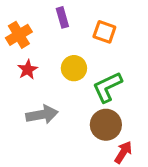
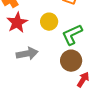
red star: (28, 70) -> (17, 23), size x1.5

